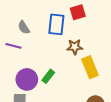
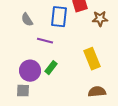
purple line: (14, 46) -> (45, 41), moved
brown star: (75, 47) -> (100, 19), moved

